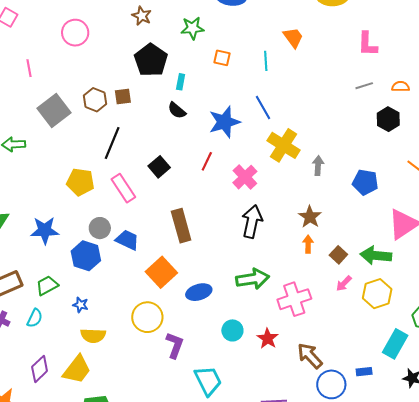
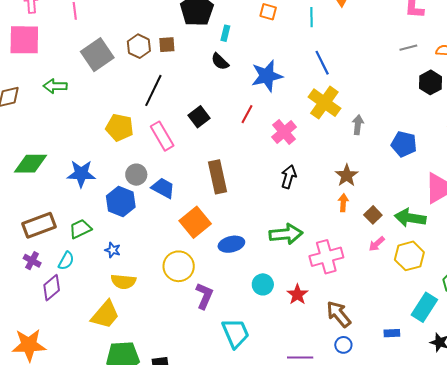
blue line: (263, 107) -> (322, 63), moved
black arrow: (252, 221) -> (289, 177), size x0.7
purple diamond: (40, 369) -> (52, 288), moved
blue circle: (331, 384) -> (343, 345), moved, size x0.6

